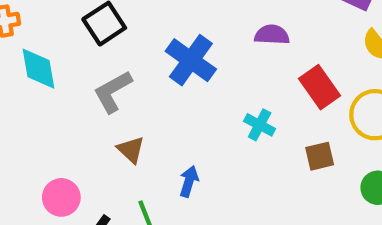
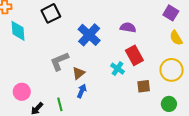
red rectangle: (320, 87) -> (134, 55), moved
gray L-shape: (113, 92) -> (59, 61), moved
brown triangle: (131, 150) -> (79, 73), moved, turned 32

